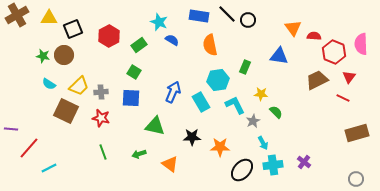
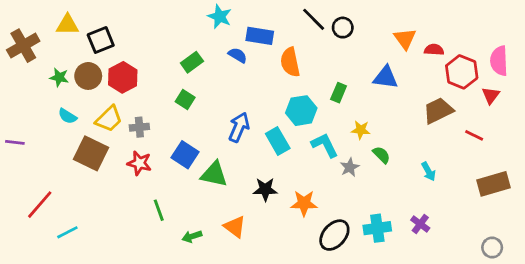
brown cross: (17, 15) -> (23, 46), moved
blue rectangle: (199, 16) -> (260, 36), moved
cyan star: (159, 22) -> (220, 17), moved
red hexagon: (109, 36) -> (123, 77), moved
red triangle: (349, 77) -> (491, 95), moved
blue square: (131, 98) -> (185, 155), moved, turned 30
purple line: (11, 129) -> (15, 142), moved
cyan arrow: (263, 143) -> (428, 171), moved
green line: (103, 152) -> (159, 210), moved
green arrow: (139, 154) -> (192, 236), moved

